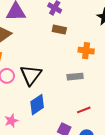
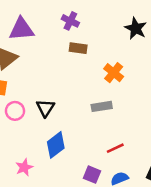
orange cross: (86, 51) -> (114, 73), turned 35
black triangle: (31, 75) -> (45, 108), size x0.7

